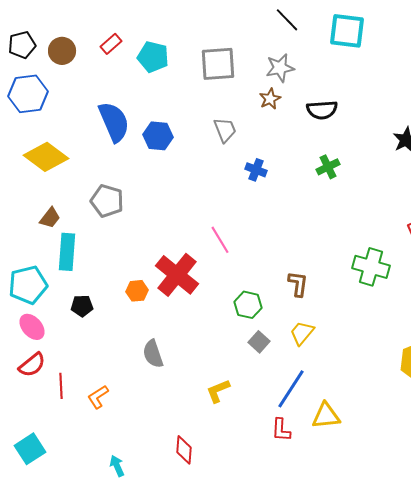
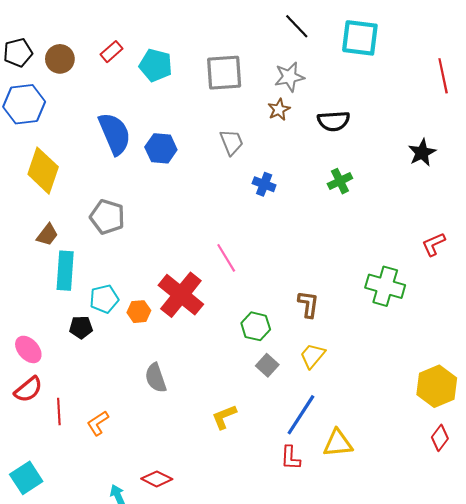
yellow diamond: (46, 157) -> (43, 171), turned 72
cyan pentagon: (28, 285) -> (104, 299), moved, size x0.7
red diamond: (184, 450) -> (157, 479), moved, turned -68

